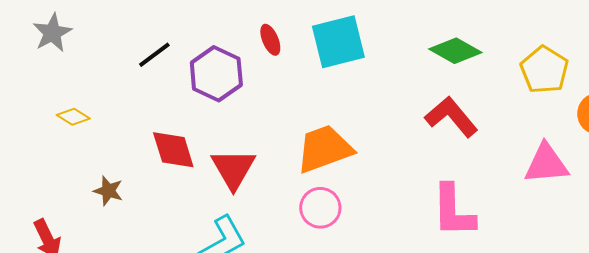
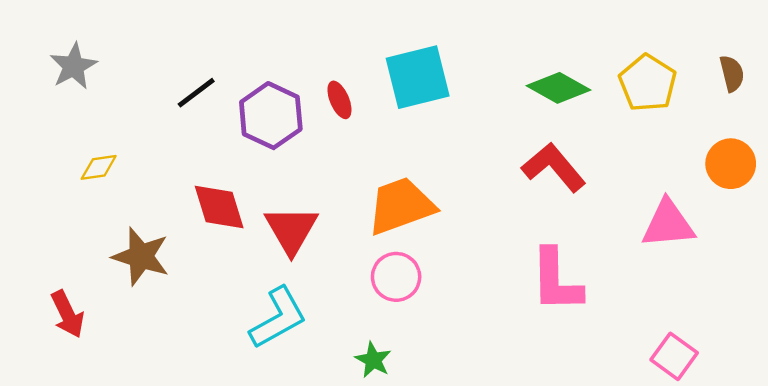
red ellipse: (270, 40) -> (339, 100), moved
yellow pentagon: (544, 70) -> (648, 83), moved
yellow diamond: (73, 117) -> (99, 167), turned -40
brown star: (108, 191) -> (141, 256), size x1.6

